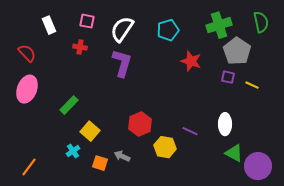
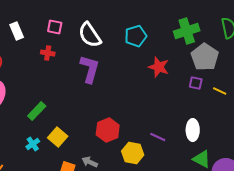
white semicircle: (122, 29) -> (90, 35), turned -68
cyan cross: (73, 151) -> (33, 144), moved

